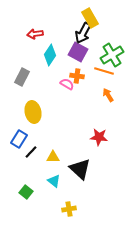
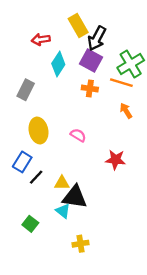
yellow rectangle: (90, 18) -> (78, 26), moved
pink semicircle: (67, 84) -> (78, 135), moved
black triangle: (80, 169) -> (75, 197), moved, turned -35

